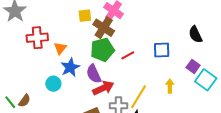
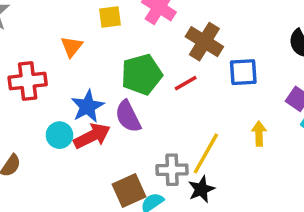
brown cross: (104, 28) -> (204, 42), moved
red cross: (37, 38) -> (28, 81), moved
orange triangle: (60, 48) -> (72, 47), moved
red arrow: (103, 88) -> (92, 136), moved

